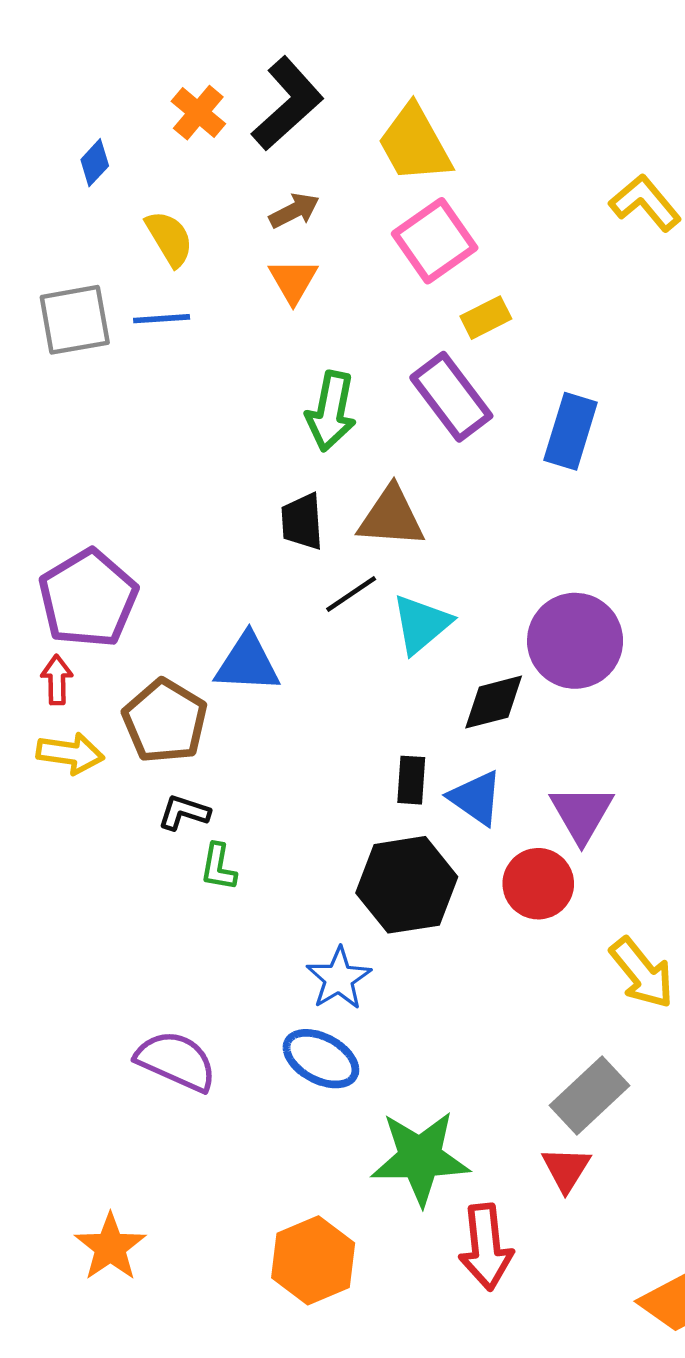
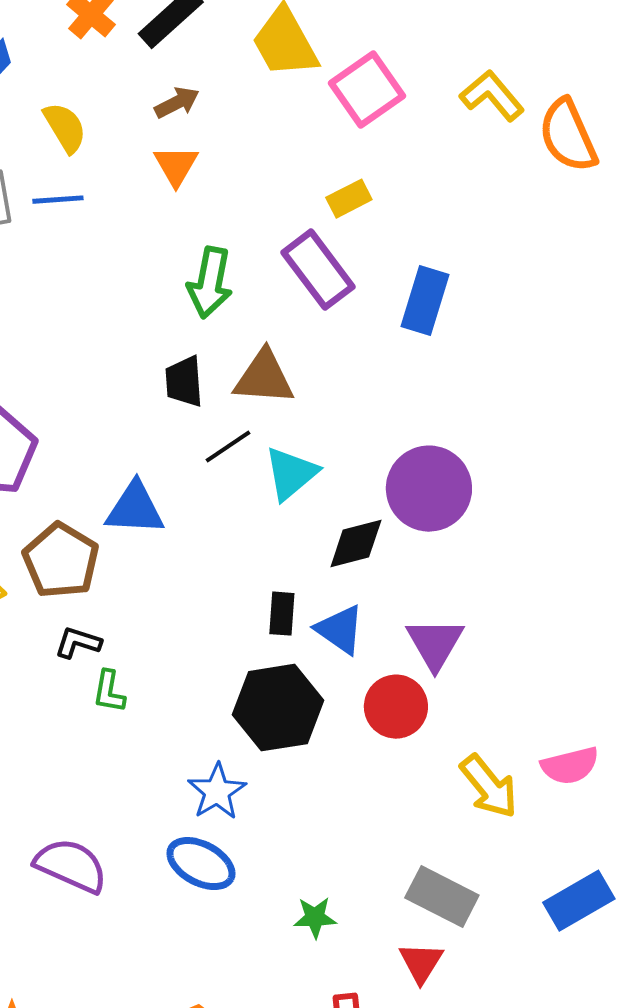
pink square: (435, 241) -> (367, 90), moved
gray rectangle: (590, 1095) -> (442, 897), turned 70
green star: (420, 1158) -> (315, 918), moved, size x0.5

